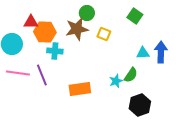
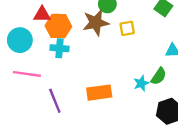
yellow square: (104, 34) -> (127, 28), turned -32
cyan cross: (55, 51) -> (60, 48), moved
purple line: (42, 75) -> (55, 101), moved

